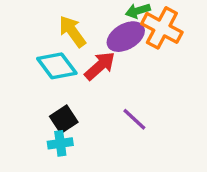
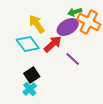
purple line: (134, 119) -> (73, 59), moved
cyan cross: (60, 143) -> (30, 89), turned -32

